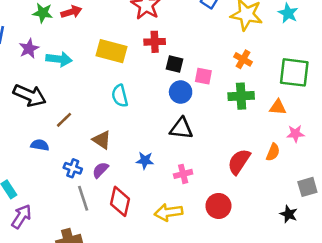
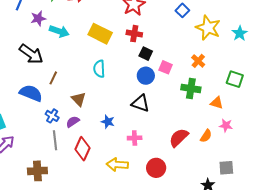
green square: (294, 72) -> (235, 79), size x0.7
brown line: (64, 120) -> (53, 78), turned -32
blue semicircle: (40, 145) -> (31, 93), size x1.6

